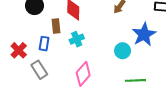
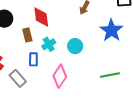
blue rectangle: (44, 44) -> (33, 59), moved
cyan circle: (123, 51) -> (75, 46), moved

